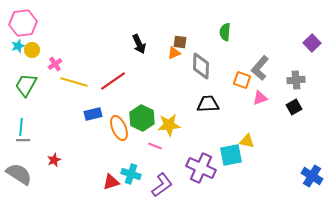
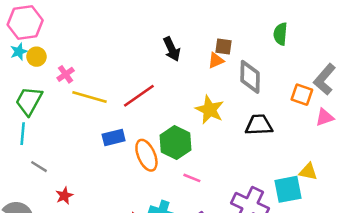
yellow star: (169, 125) -> (210, 110), moved, turned 30
cyan line: (21, 127) -> (23, 134), moved
gray line: (23, 140) -> (39, 167), moved, turned 32

